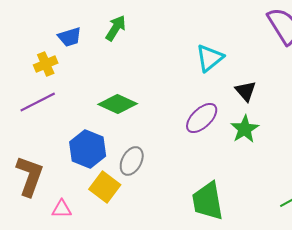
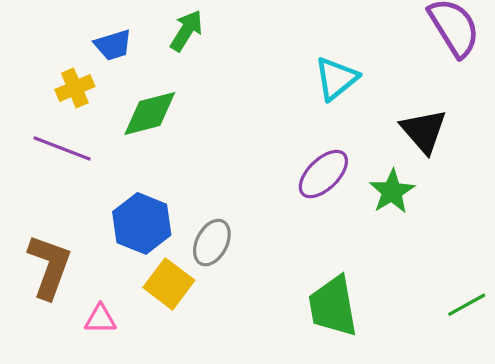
black triangle: (246, 91) -> (424, 131), moved, size x1.4
purple line: (38, 102) -> (62, 149), turned 48
green diamond: (118, 104) -> (150, 113), moved, turned -39

